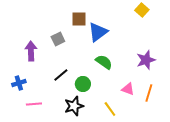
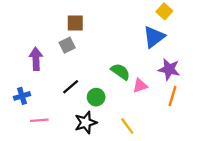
brown square: (79, 19) -> (75, 23), moved
blue triangle: (98, 32) -> (154, 37), moved
purple star: (146, 60) -> (169, 69), turned 30
pink triangle: (128, 89) -> (140, 86), moved, turned -40
orange line: (149, 93) -> (172, 96), moved

